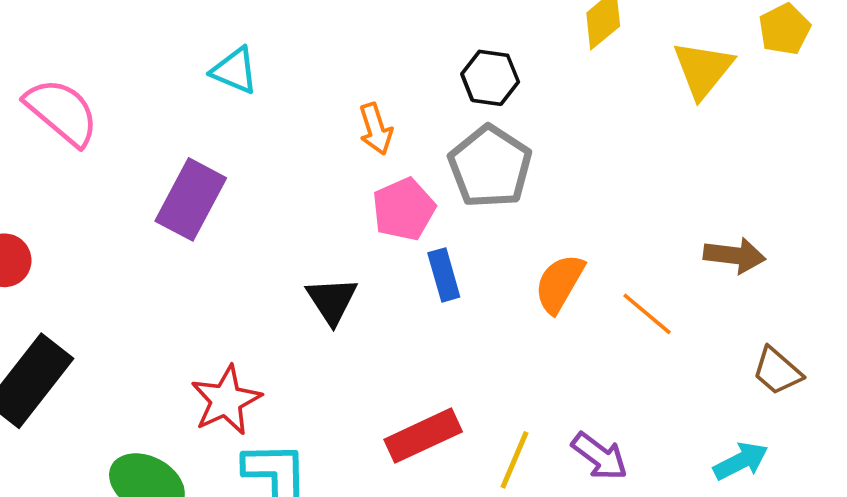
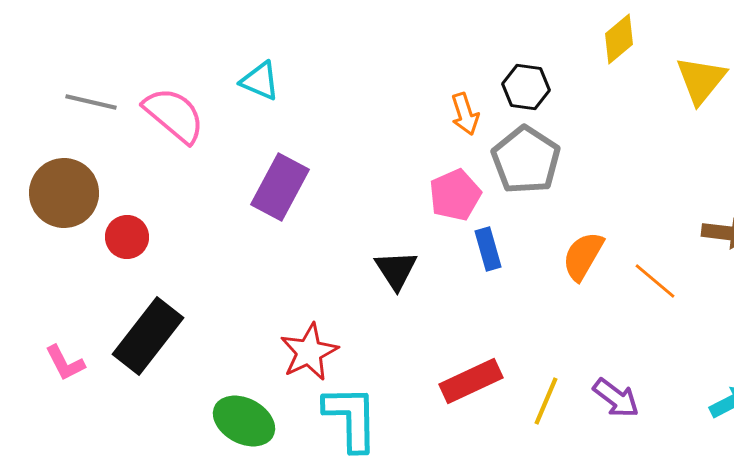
cyan triangle: (235, 71) -> (260, 81), moved
orange arrow: (376, 129) -> (465, 114), moved

